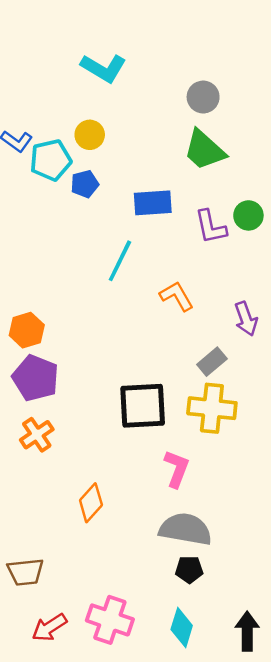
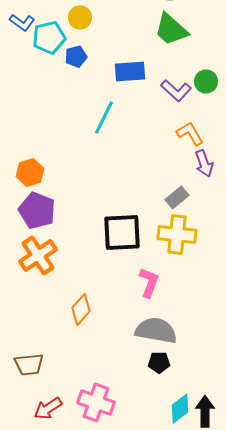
purple L-shape: (211, 227) -> (176, 90), turned -36
orange L-shape: (177, 296) -> (190, 133), moved
orange cross: (37, 435) -> (38, 255), size x1.4
cyan diamond: (182, 627) -> (180, 408), moved, turned 36

